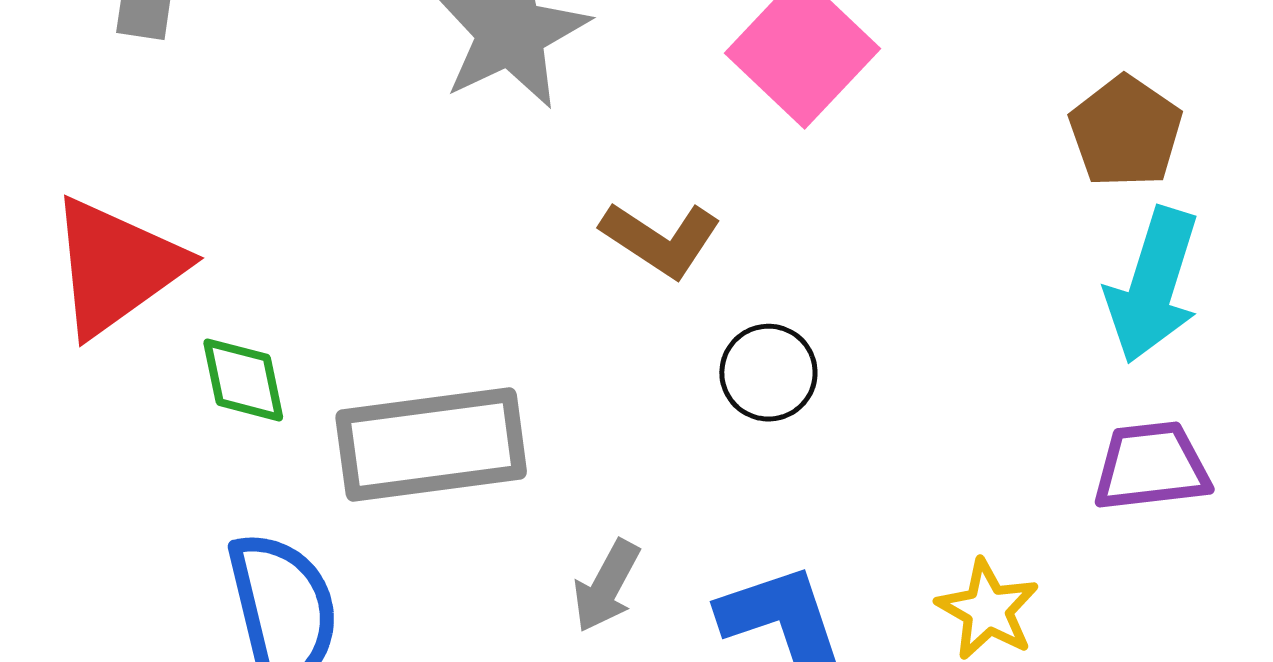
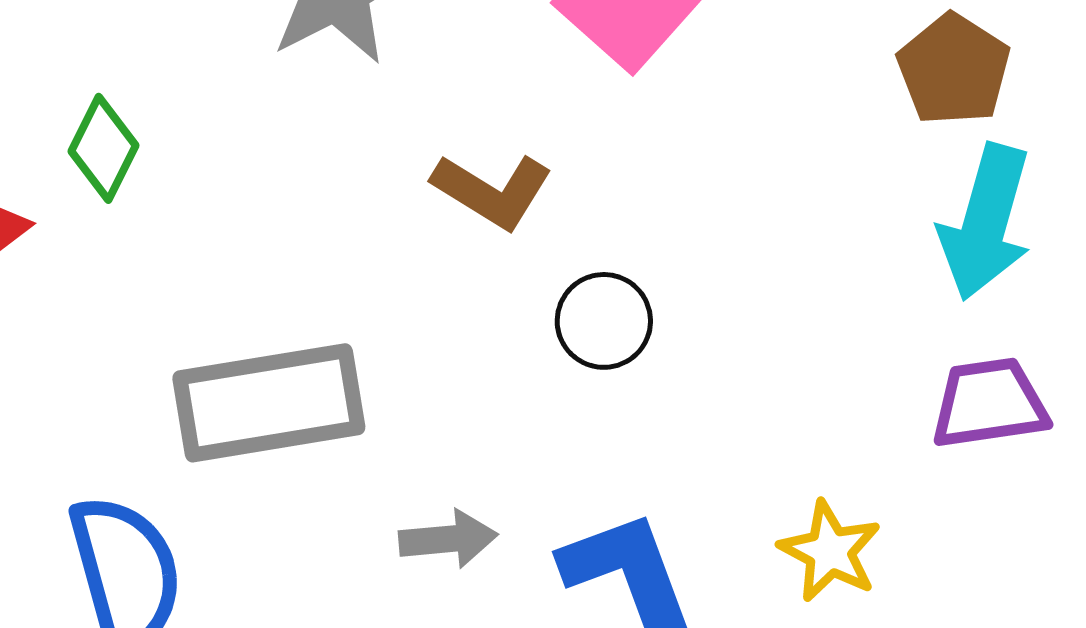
green diamond: (243, 380) -> (103, 148), moved, turned 40
gray arrow: (606, 586) -> (448, 539), turned -122

